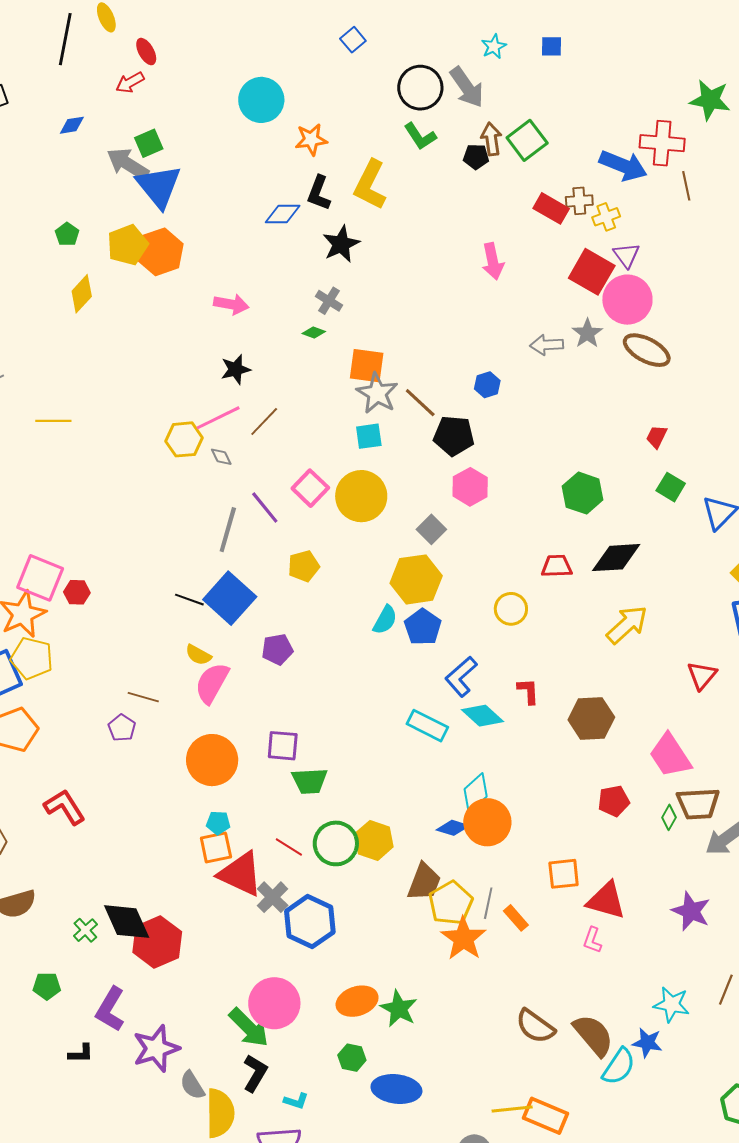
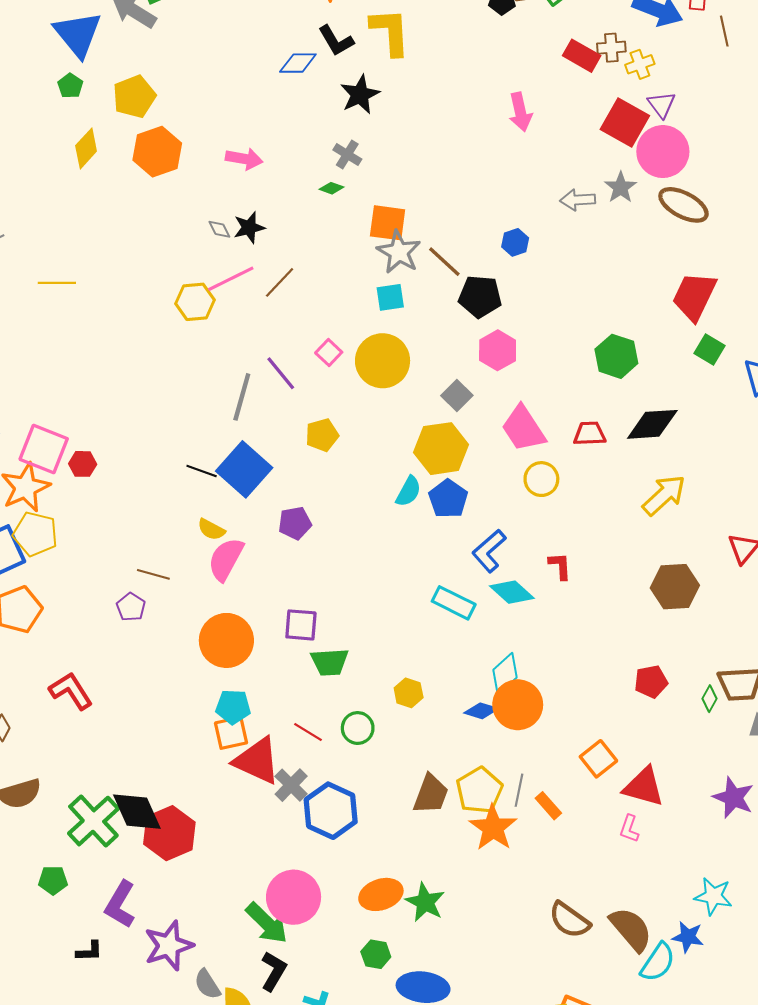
yellow L-shape: (370, 185) -> (390, 32), turned 150
blue triangle: (159, 186) -> (78, 34), moved
black L-shape: (319, 193) -> (336, 41), turned -51
orange hexagon: (160, 252) -> (157, 152), moved
red trapezoid: (657, 437) -> (694, 296), size x2.0
gray diamond: (221, 457) -> (219, 229), moved
pink square: (310, 488) -> (329, 353), size x0.7
brown hexagon: (591, 719) -> (675, 587), moved
pink trapezoid: (670, 756) -> (523, 428), moved
cyan pentagon: (218, 823) -> (233, 707), size x1.4
yellow hexagon: (374, 840) -> (409, 693), moved, size x0.7
green circle: (336, 843) -> (358, 728), size x0.7
orange square: (564, 874) -> (598, 759), turned -32
brown trapezoid: (424, 882) -> (431, 794), moved
green cross: (85, 930) -> (93, 821), size x2.0

